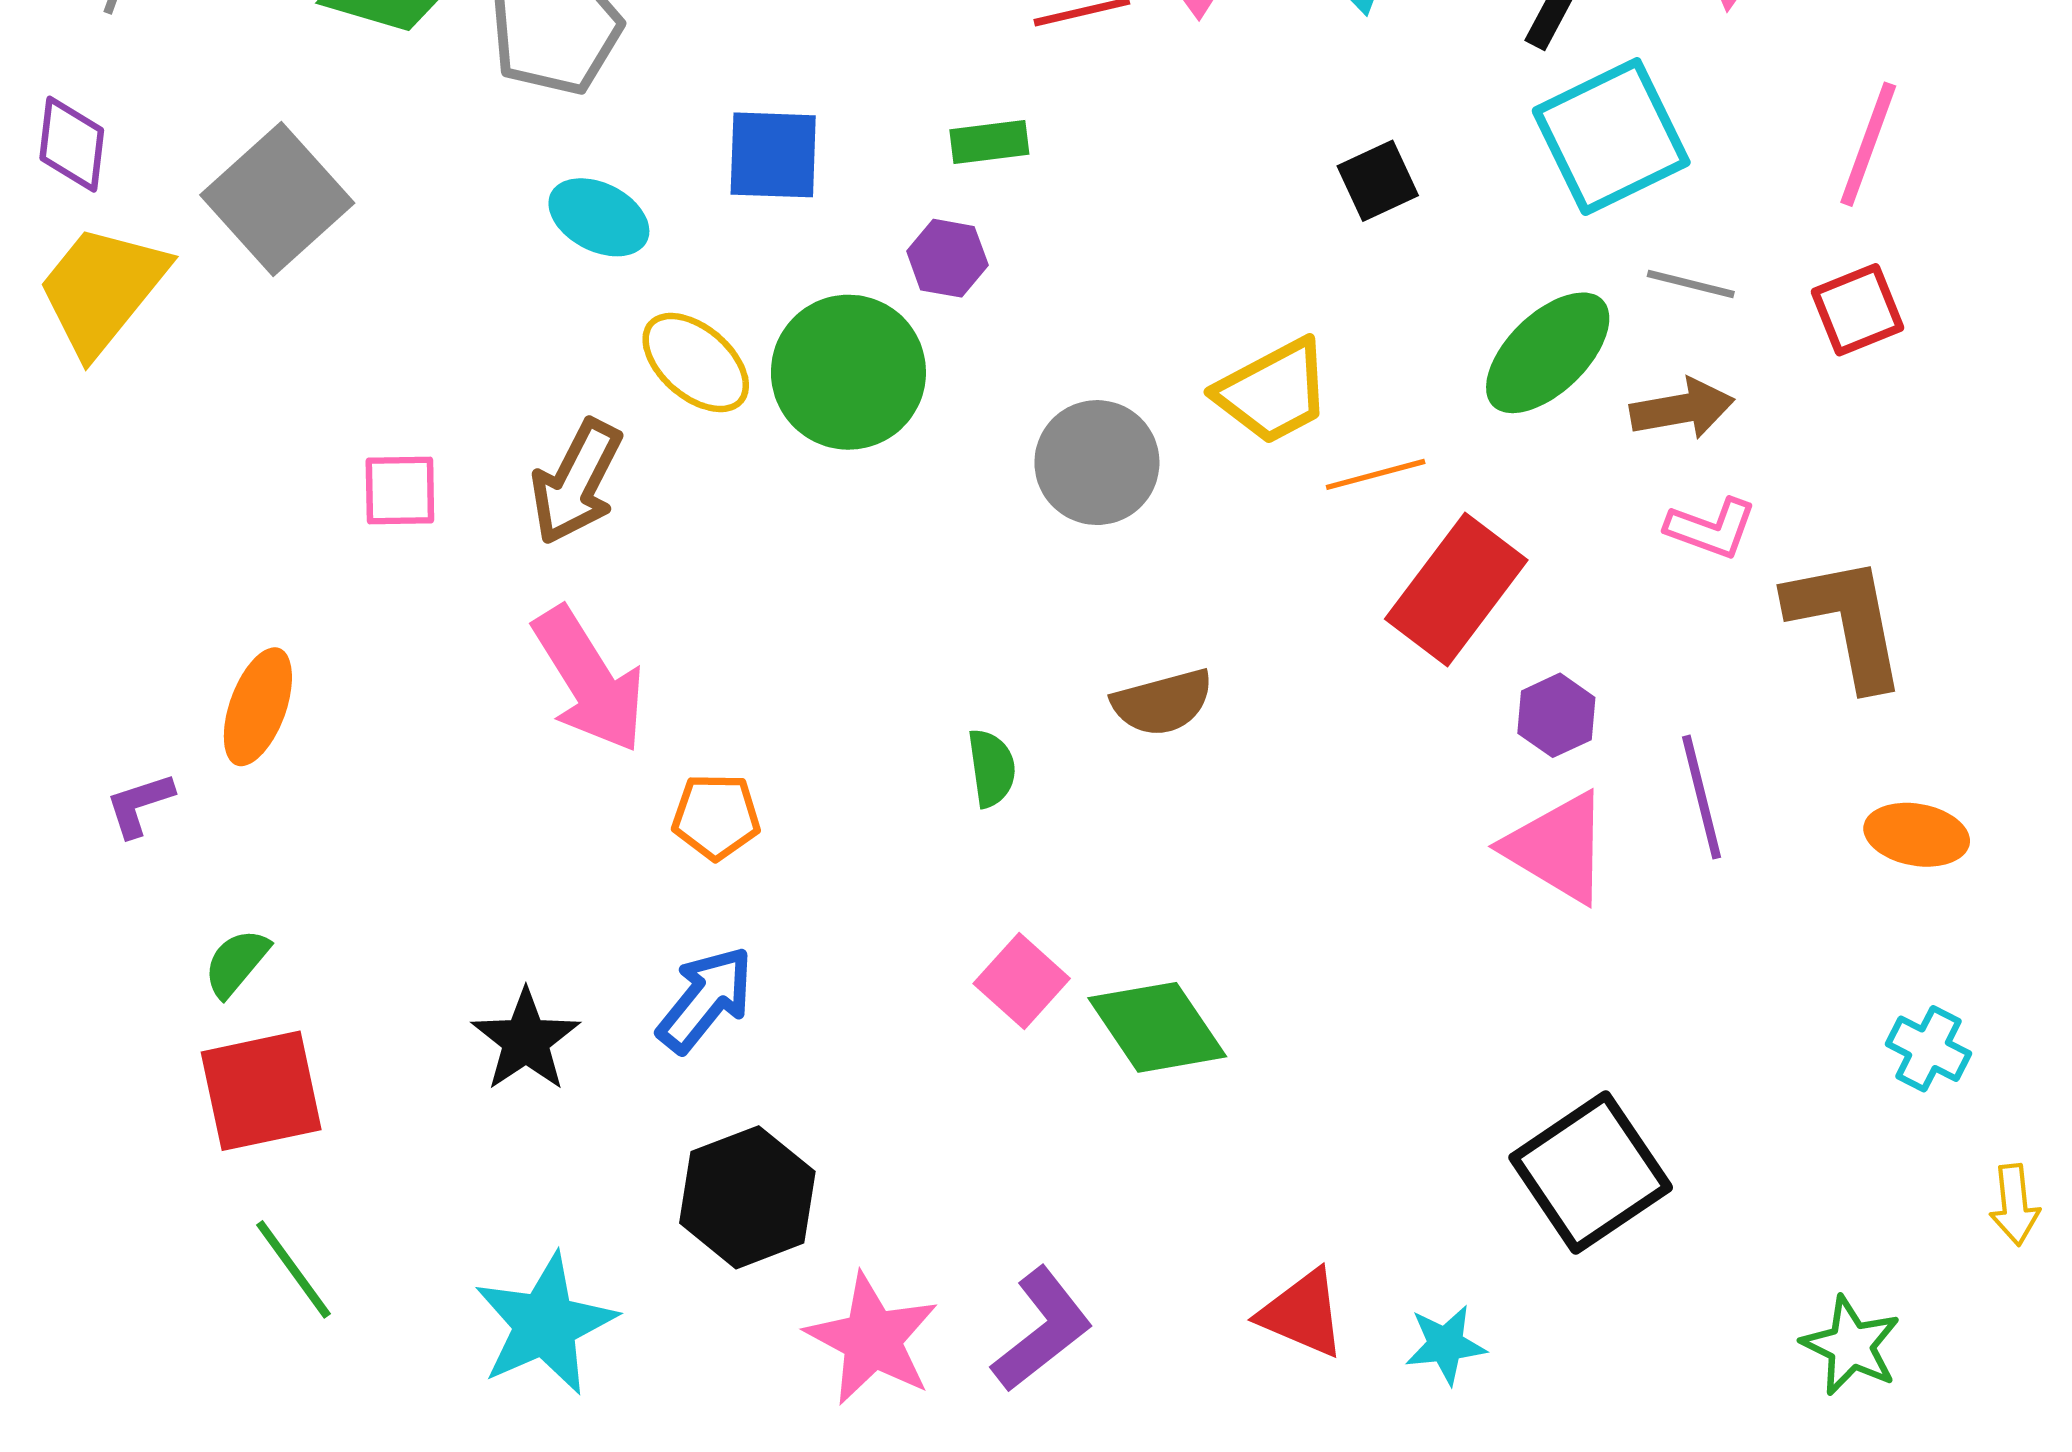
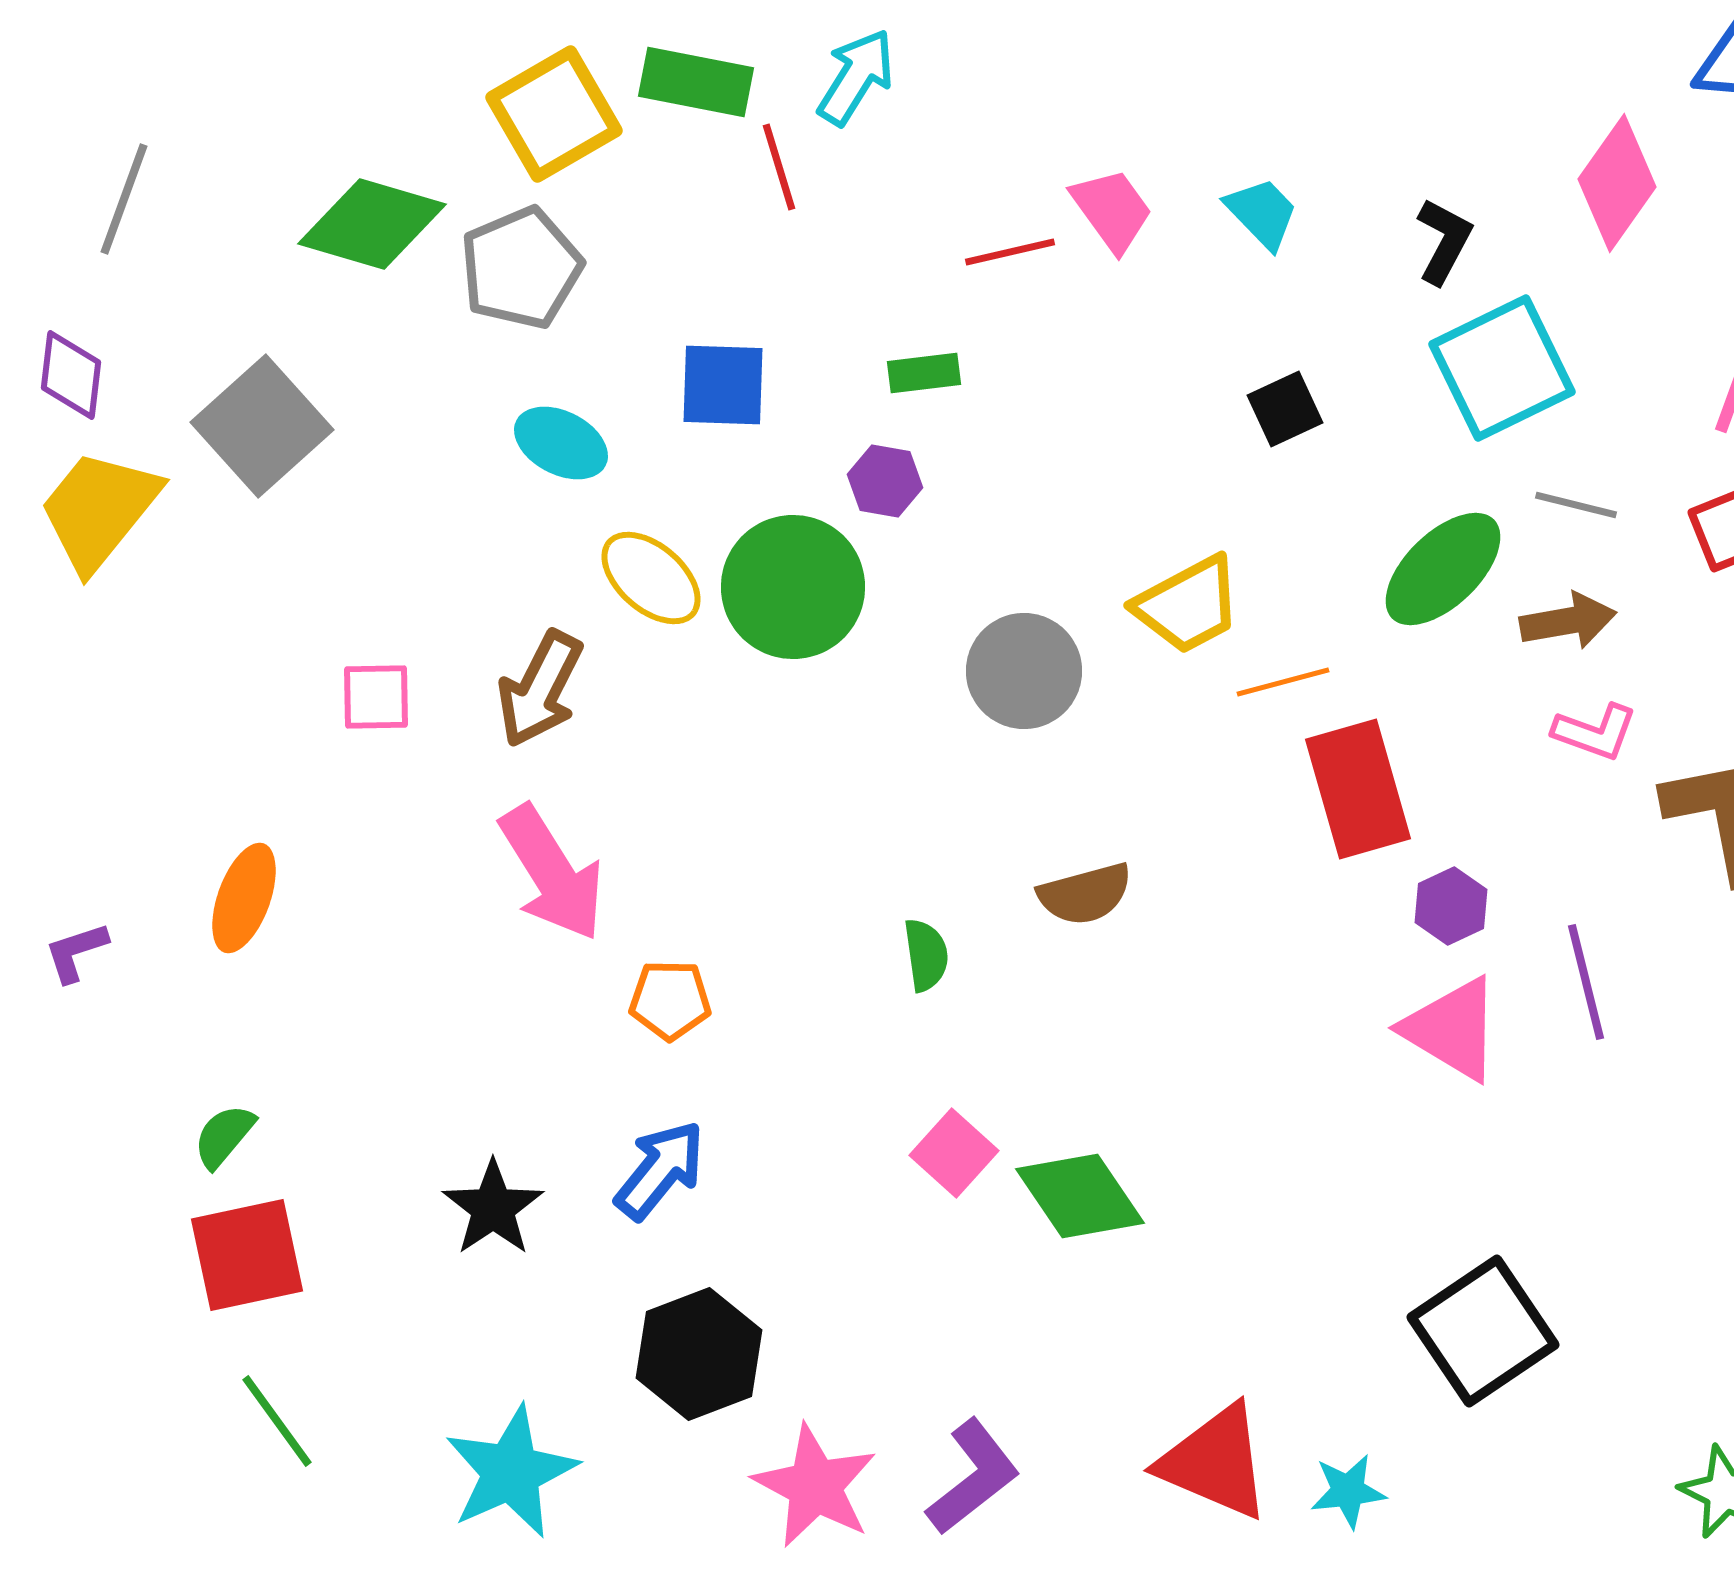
red rectangle: (1456, 589) -> (1358, 789), turned -53
purple L-shape: (140, 805) -> (76, 952), moved
red triangle: (1302, 1313) -> (1215, 1462), size x1.4

